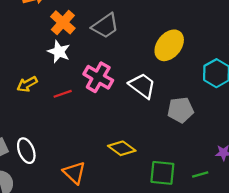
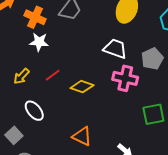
pink cross: (98, 77) -> (125, 78), moved
yellow diamond: (122, 148) -> (82, 87), moved
white ellipse: (26, 151) -> (34, 111), moved

